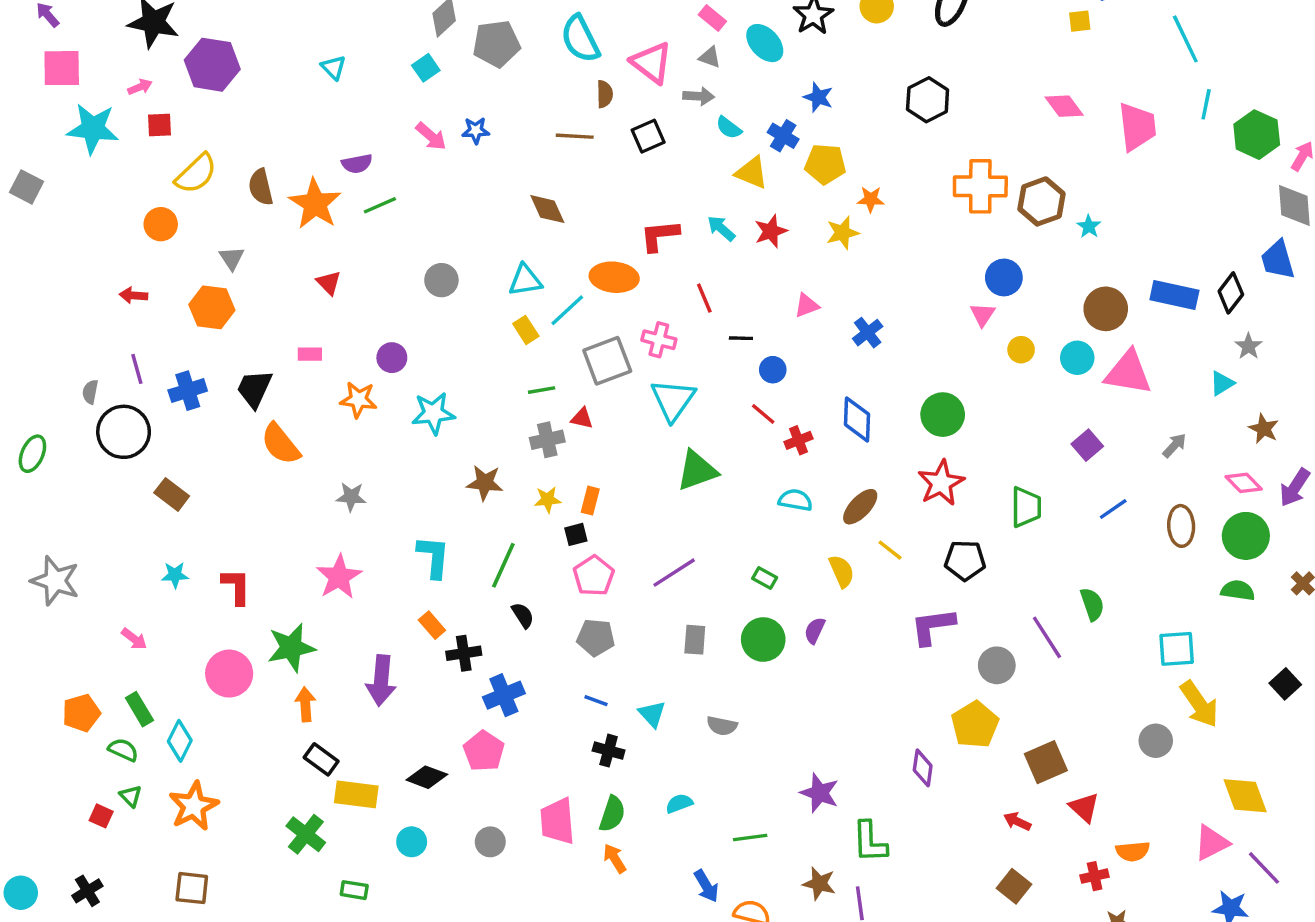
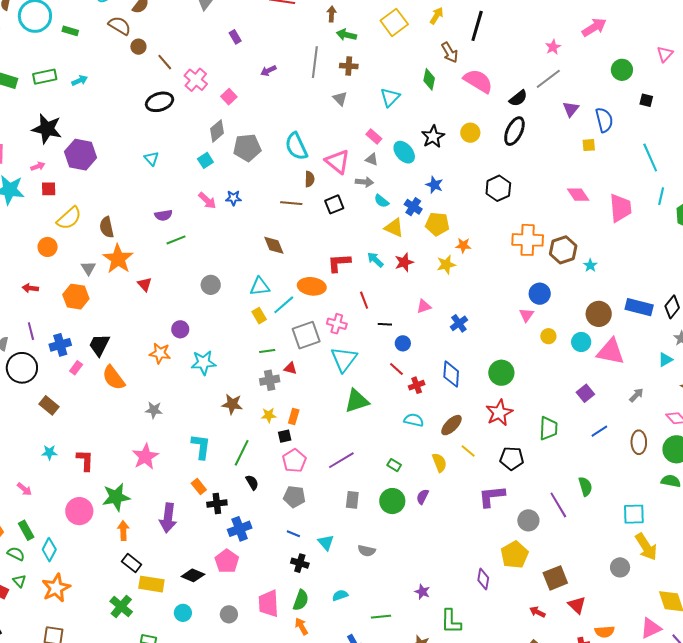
orange star: (315, 204) -> (118, 259), moved
pink rectangle: (310, 354) -> (76, 368), moved, turned -56
purple star: (820, 793) -> (422, 592), size x0.7

